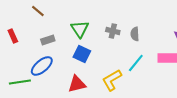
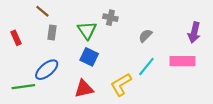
gray cross: (113, 31) -> (110, 18), moved
gray semicircle: (135, 34) -> (145, 36), turned 48
gray rectangle: (48, 40) -> (52, 32), moved, turned -64

